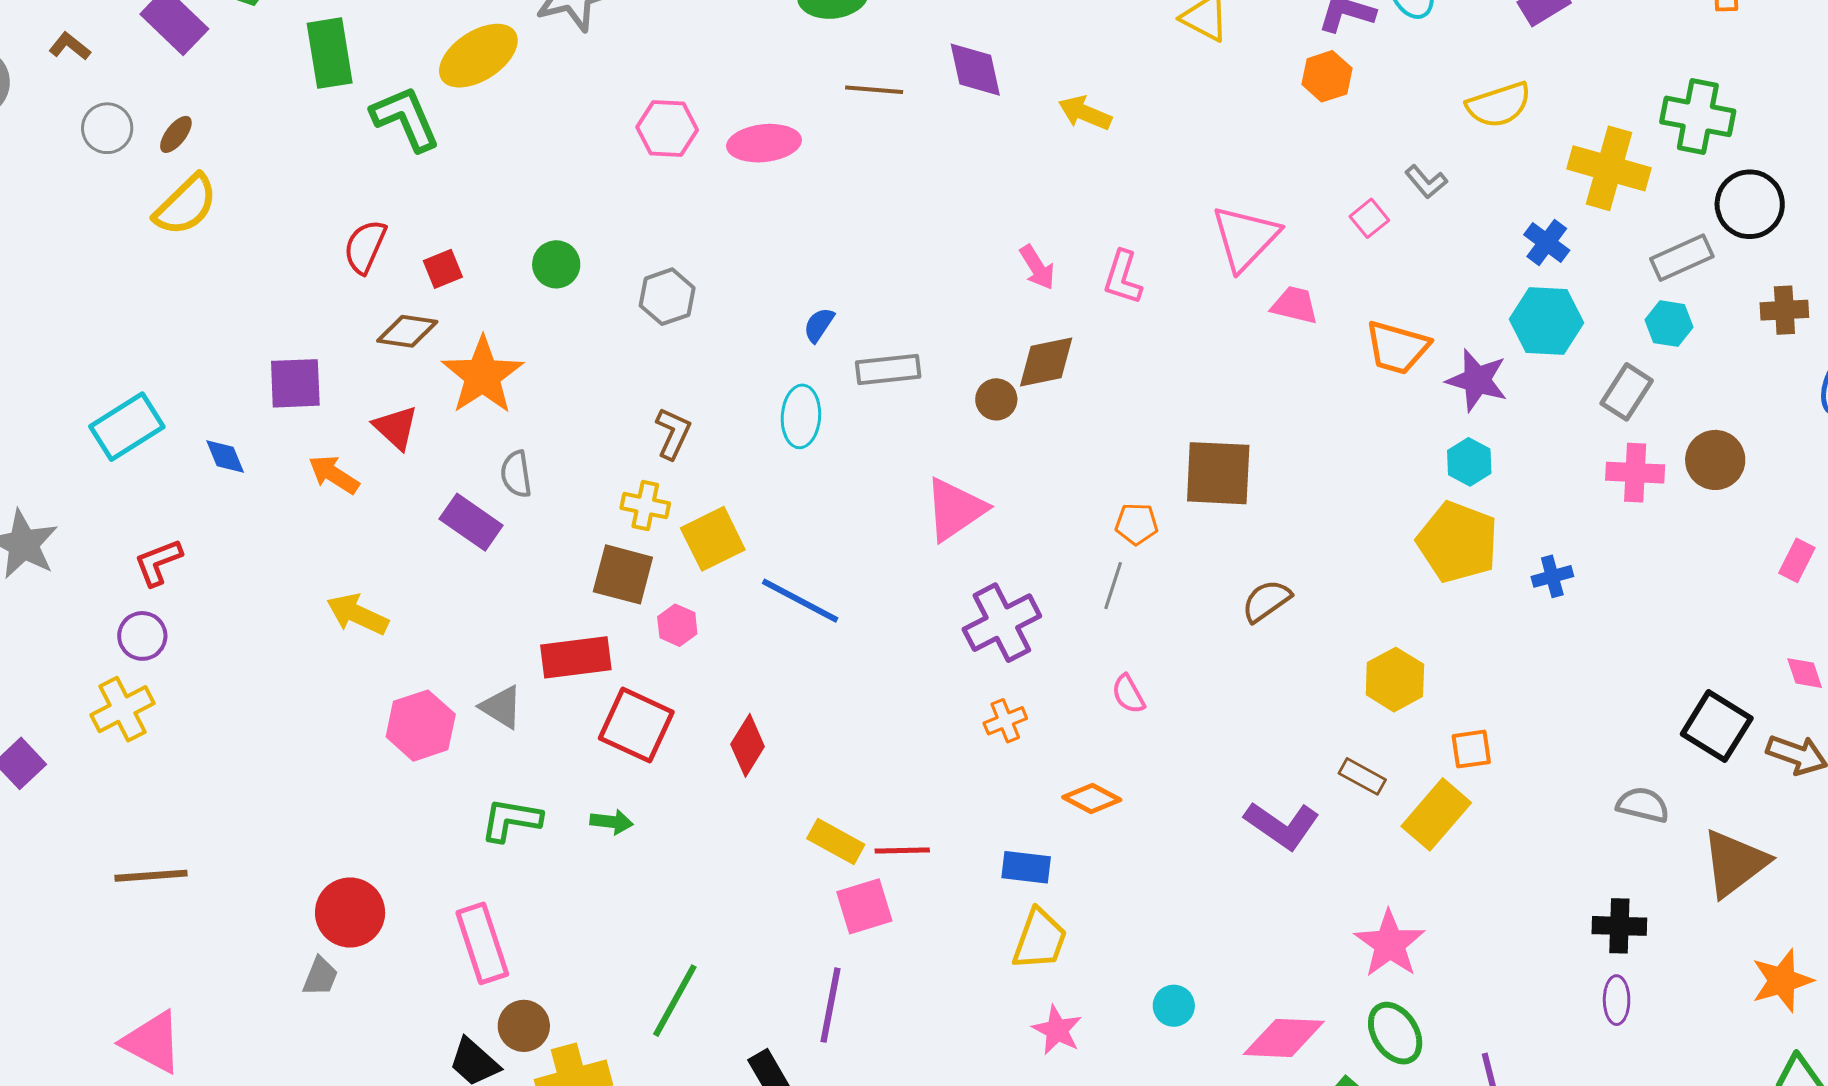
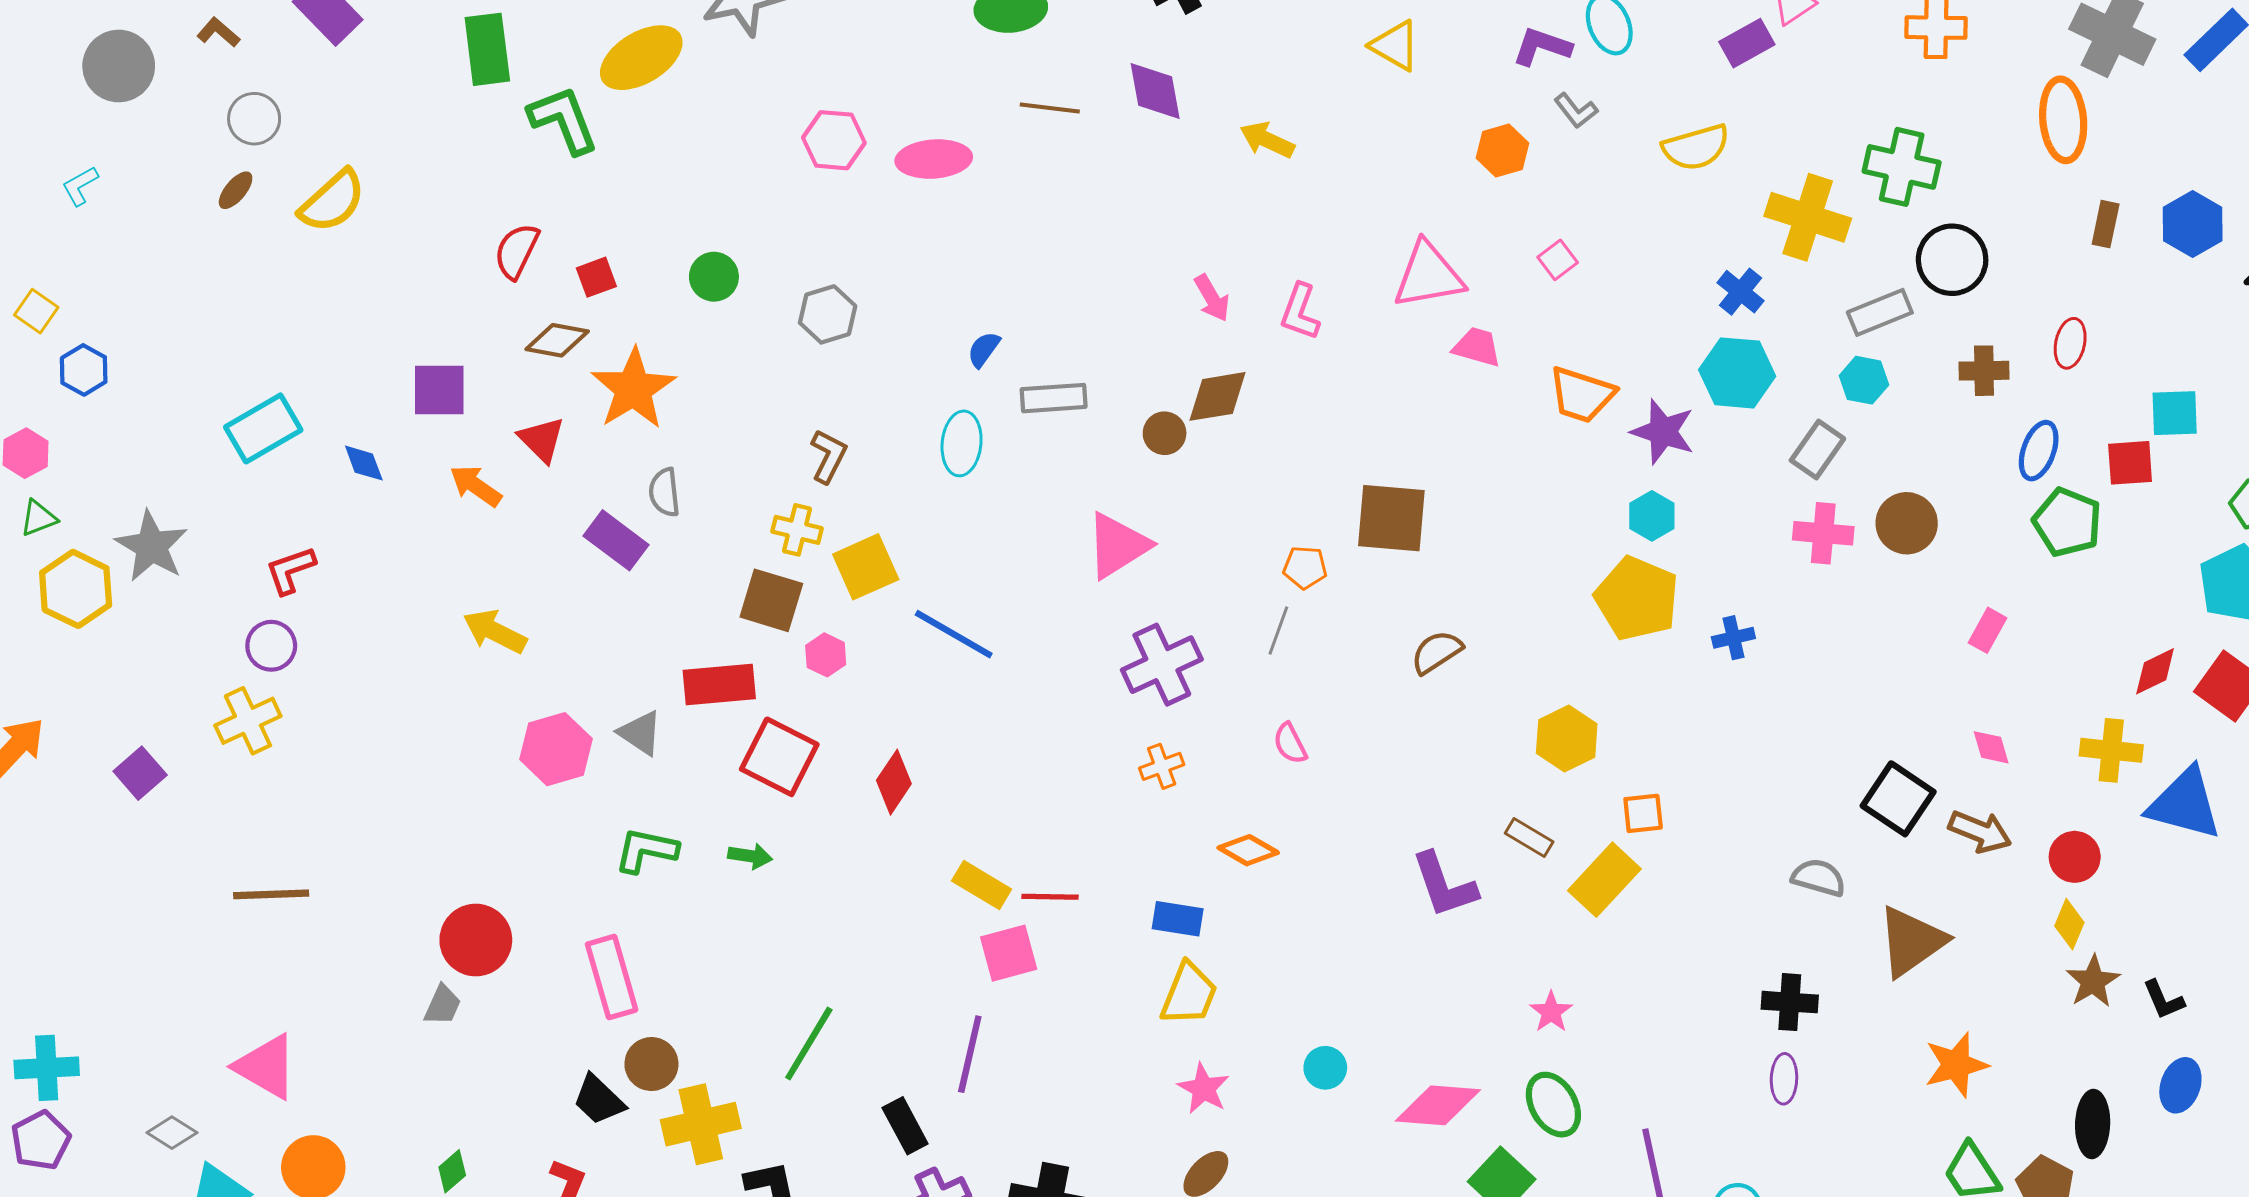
orange hexagon: (1327, 76) -> (1502, 151), moved
brown ellipse: (176, 134) -> (236, 190), moved
gray L-shape: (1426, 182) -> (1576, 111), moved
pink triangle: (1245, 238) -> (1428, 275), turned 34
purple L-shape: (1282, 825) -> (1444, 885), turned 34
pink star: (1390, 944) -> (1551, 1012), size x0.6

